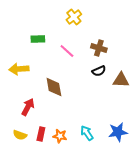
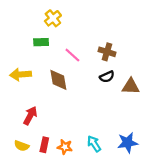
yellow cross: (74, 17) -> (53, 18), moved
brown diamond: (54, 87) -> (58, 80), moved

